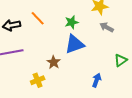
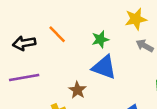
blue triangle: (75, 44) -> (104, 67), turned 40

